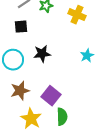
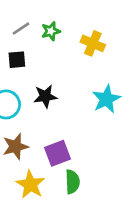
cyan star: (87, 56) -> (106, 99), size x1.5
purple square: (51, 96) -> (58, 153), turned 30

